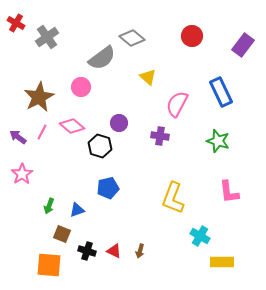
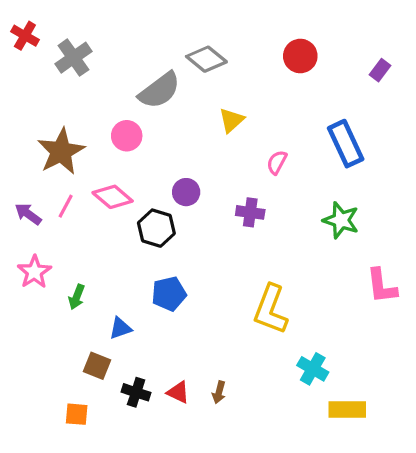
purple rectangle: (243, 45) -> (380, 70), size x0.6
yellow triangle: (148, 77) -> (231, 120), turned 36
pink semicircle: (177, 104) -> (277, 162), size x0.6
pink L-shape: (229, 192) -> (382, 286), moved
green arrow: (49, 206) -> (77, 297), moved
orange square: (49, 265) -> (77, 414), size x0.6

